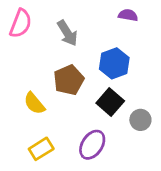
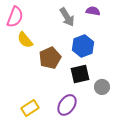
gray arrow: (67, 33) -> (67, 17), moved
black square: (110, 102) -> (80, 74), turned 36
yellow semicircle: (34, 103) -> (25, 40), moved

